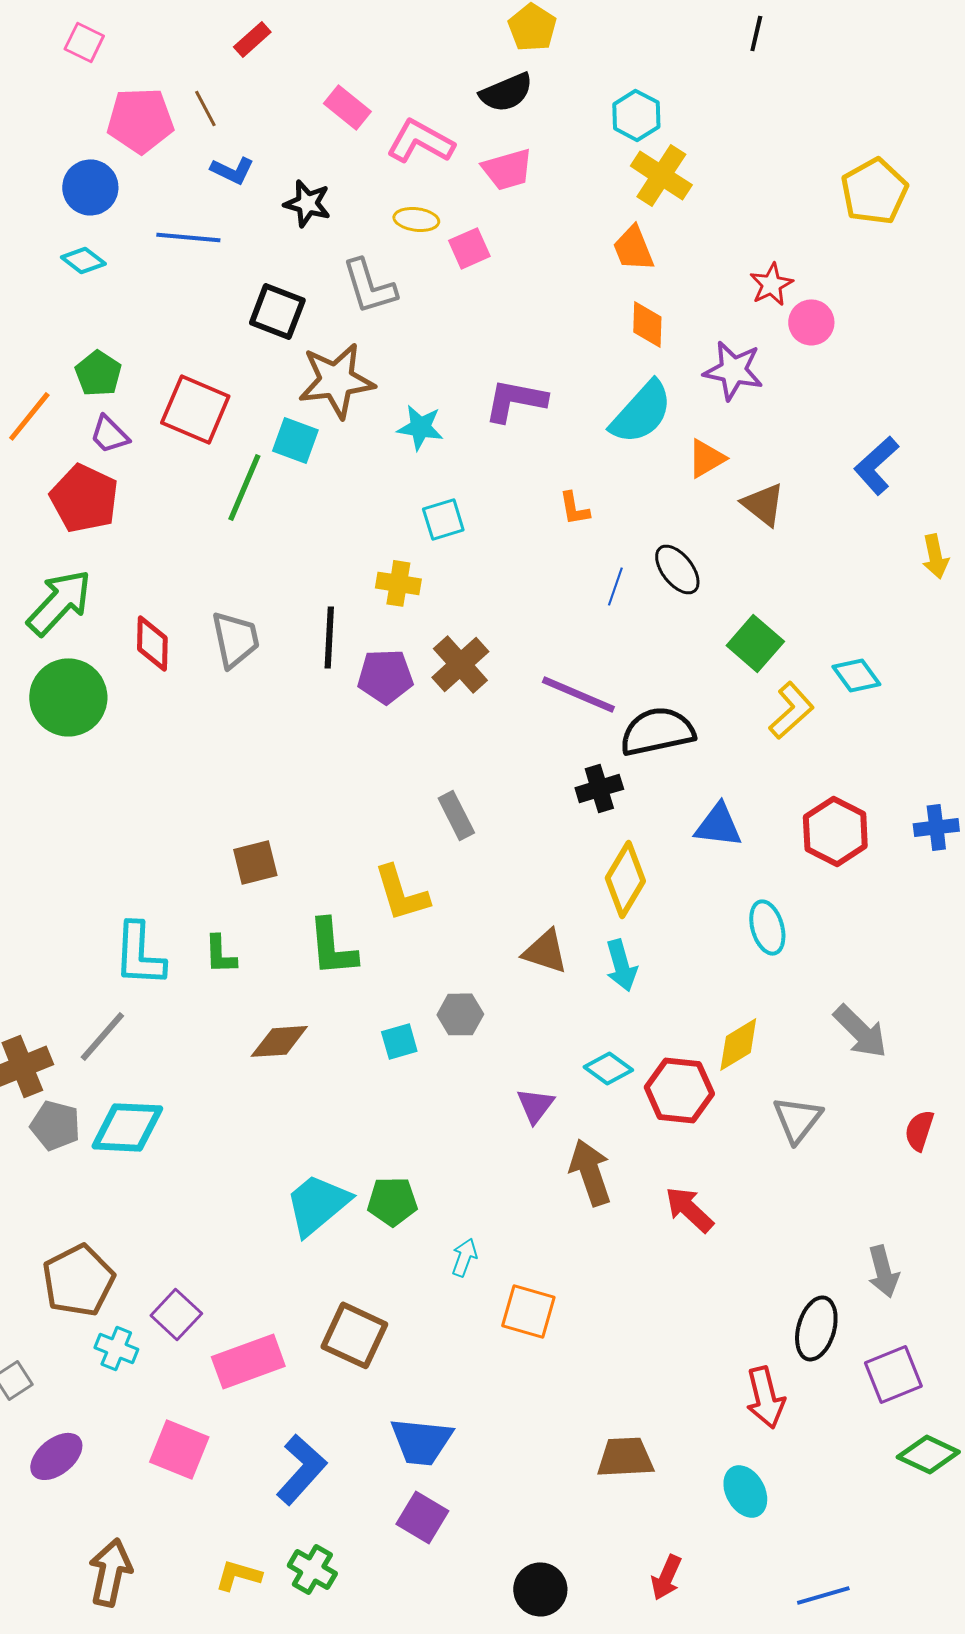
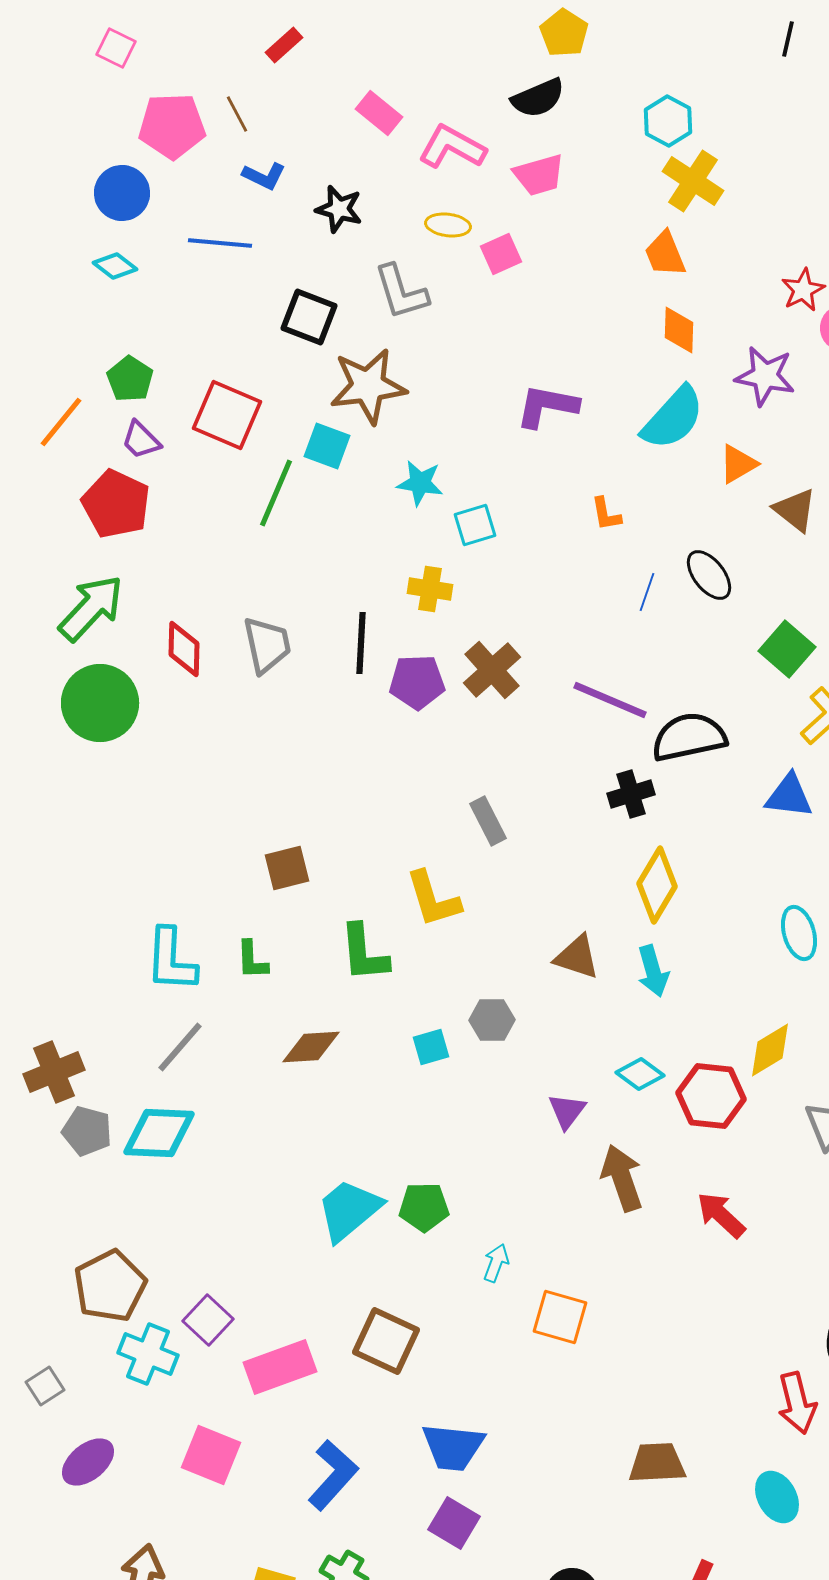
cyan star: (420, 427) -> (420, 483), moved
blue triangle: (718, 825) -> (789, 796), moved
gray line: (102, 1036) -> (180, 1047), moved
cyan cross: (116, 1348) -> (148, 1354), size x1.4

